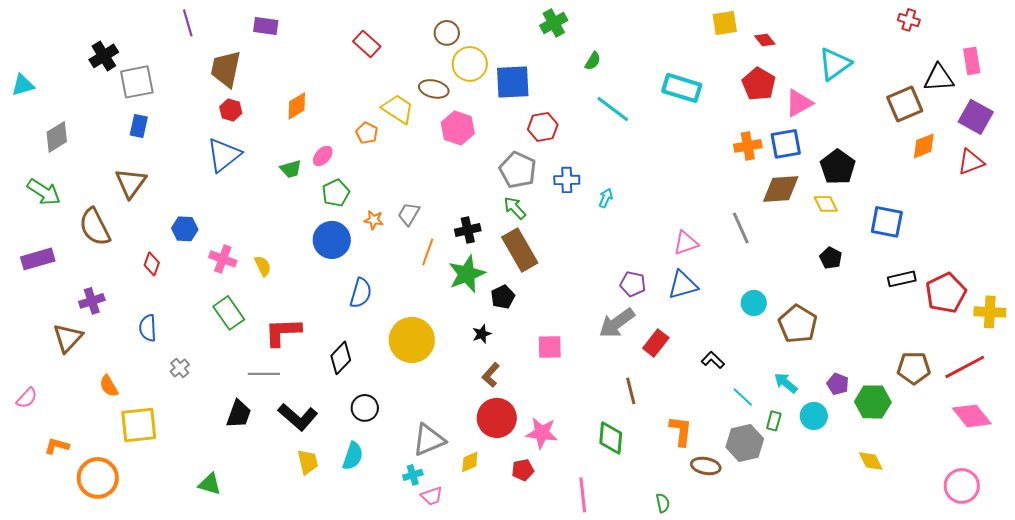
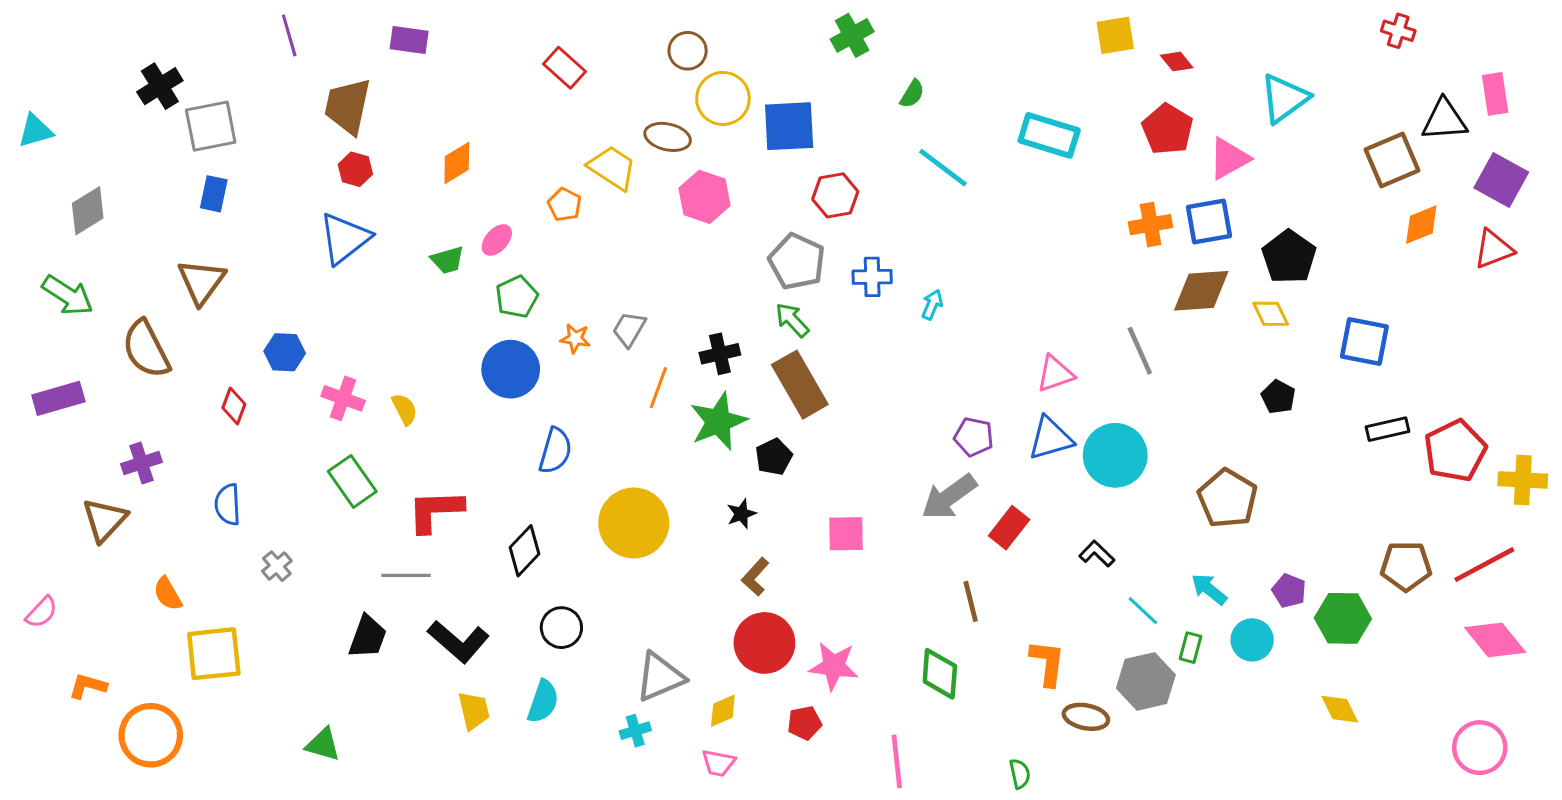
cyan circle: (754, 303) -> (1115, 455), moved, size x1.6
pink trapezoid: (432, 496) -> (718, 763), moved, turned 30

